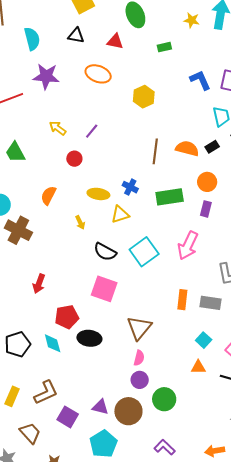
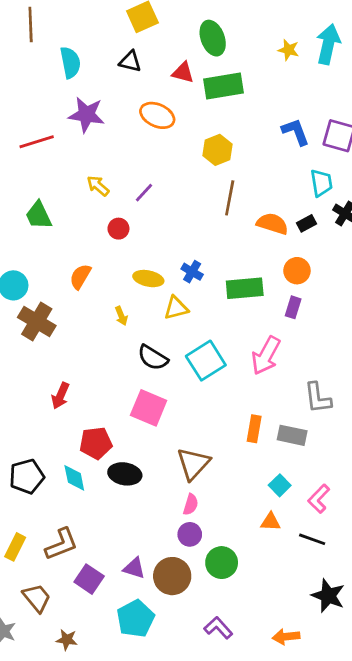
green rectangle: (164, 47) -> (223, 86), moved, size x2.0
brown line: (155, 151) -> (230, 198), moved

